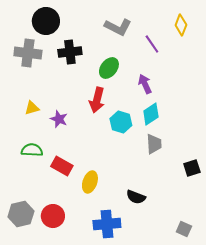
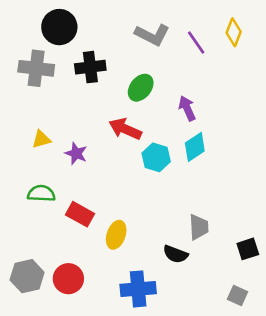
purple line: (152, 44) -> (196, 43), moved
red arrow: (97, 100) -> (125, 129), turned 100
gray trapezoid: (154, 144) -> (199, 227), moved
black square: (192, 168) -> (248, 249), moved

